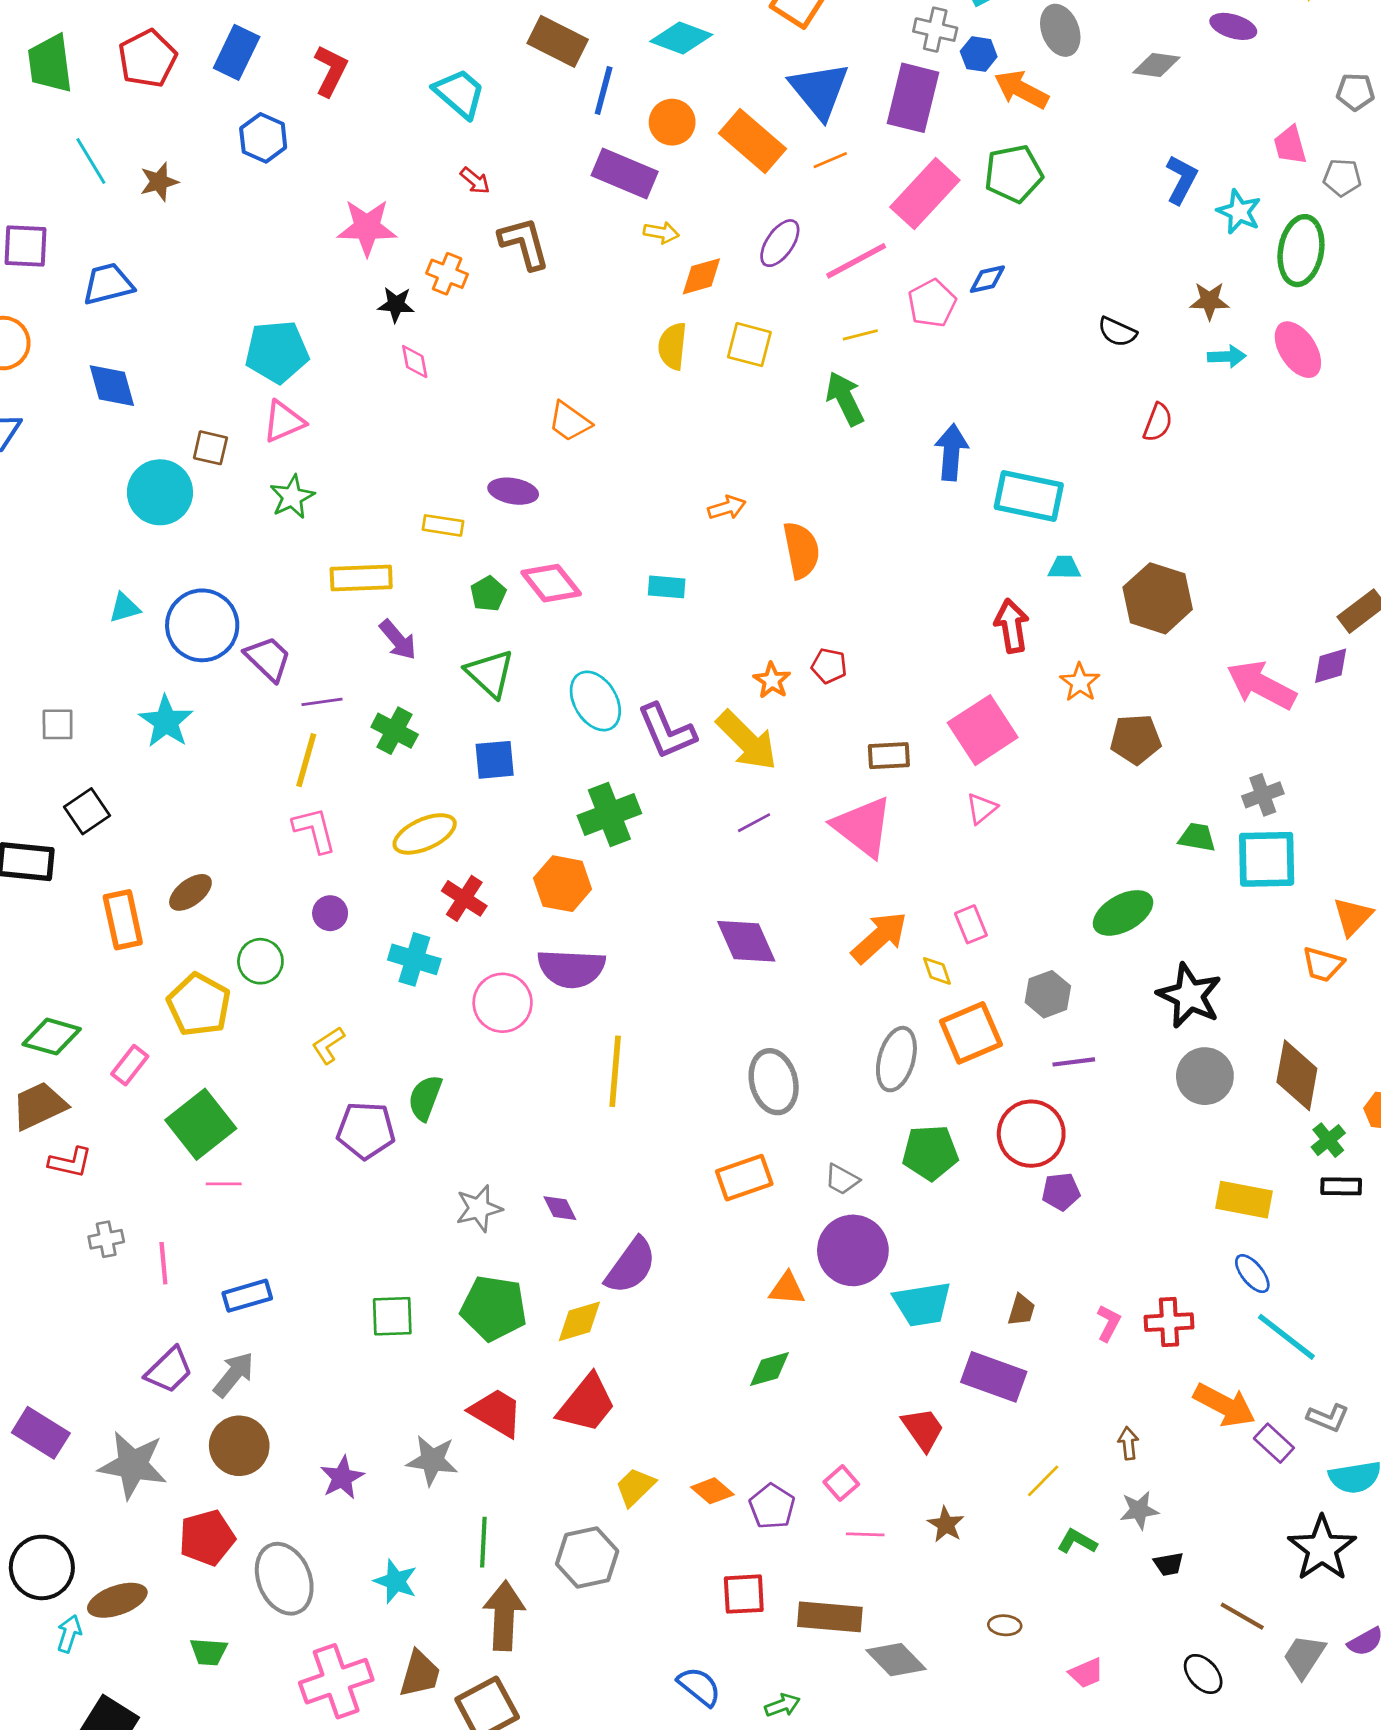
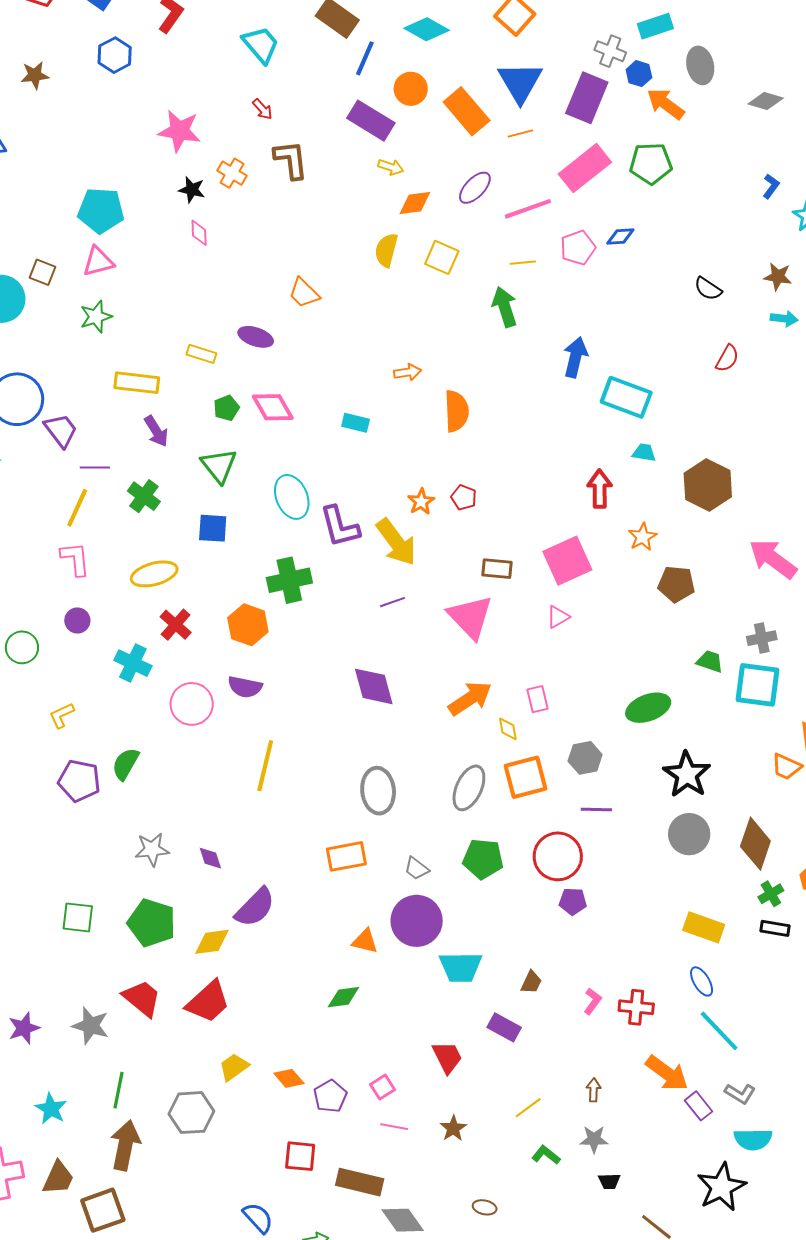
blue L-shape: (1181, 180) -> (771, 186), size x0.7
purple semicircle: (571, 969) -> (245, 687), size x0.7
purple rectangle: (994, 1377) -> (504, 1027), size x0.7

